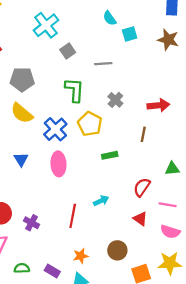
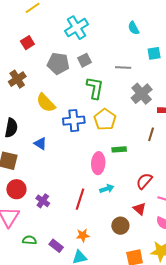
cyan square: (130, 34) -> (154, 53), moved
gray square: (68, 51) -> (84, 60), moved
gray pentagon: (22, 79) -> (58, 64), moved
gray cross: (115, 100) -> (142, 94), moved, size x1.5
blue cross: (55, 129) -> (74, 121), turned 30
blue triangle: (21, 159) -> (40, 144), turned -32
pink ellipse: (58, 164) -> (98, 163), moved
brown circle: (117, 250) -> (120, 226), moved

